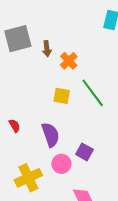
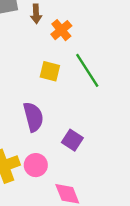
pink circle: (61, 164) -> (36, 165), moved

